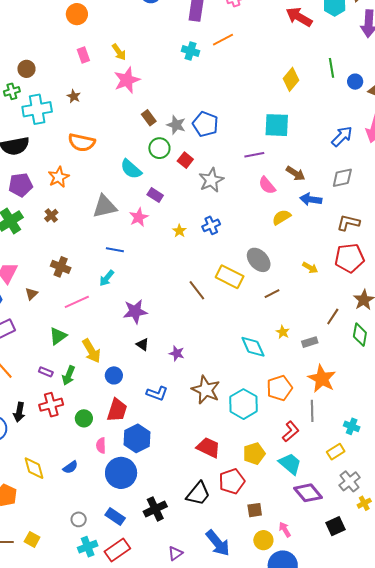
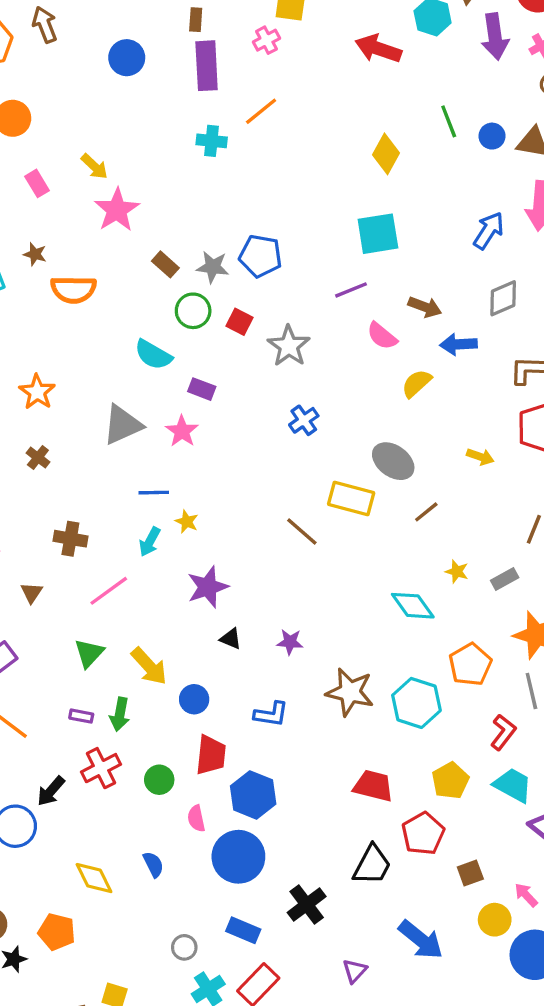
orange semicircle: (82, 142) -> (73, 289), moved
yellow star: (179, 231) -> (187, 522), moved
black arrow: (19, 412) -> (51, 791), turned 42
blue semicircle: (70, 467) -> (153, 864), turned -70

